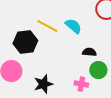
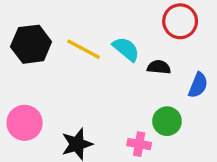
black hexagon: (25, 42) -> (31, 44), moved
black semicircle: (89, 52) -> (159, 67), moved

